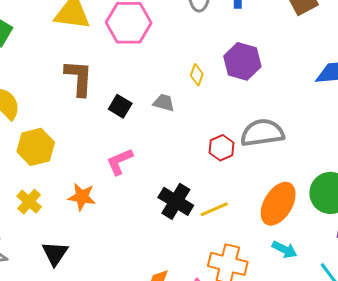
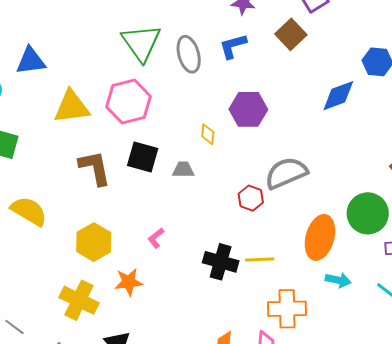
black square: (120, 106) -> (143, 157), moved, size x1.4
yellow hexagon: (36, 147) -> (94, 242), moved
pink L-shape: (120, 161) -> (156, 238), size x0.7
yellow cross: (29, 202) -> (79, 300), size x1.5
yellow line: (214, 209) -> (260, 259), turned 36

